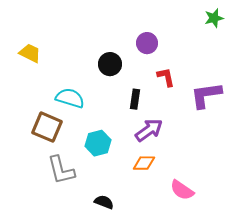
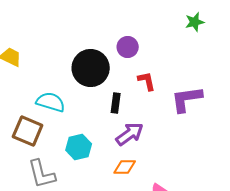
black circle: (110, 64) -> (91, 68), size x1.6

